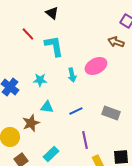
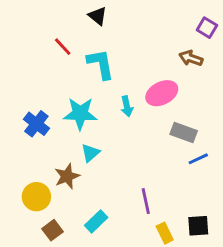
cyan star: (40, 80) -> (80, 114), size x1.6
cyan triangle: (47, 107) -> (90, 153), turned -48
blue line: (76, 111) -> (198, 159), moved
gray rectangle: (111, 113) -> (184, 133), moved

